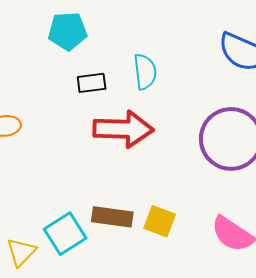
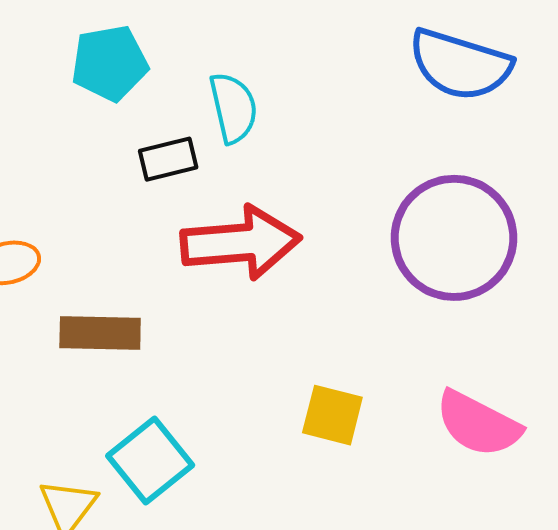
cyan semicircle: (145, 72) -> (233, 108), moved
brown rectangle: (112, 217) -> (100, 333), moved

